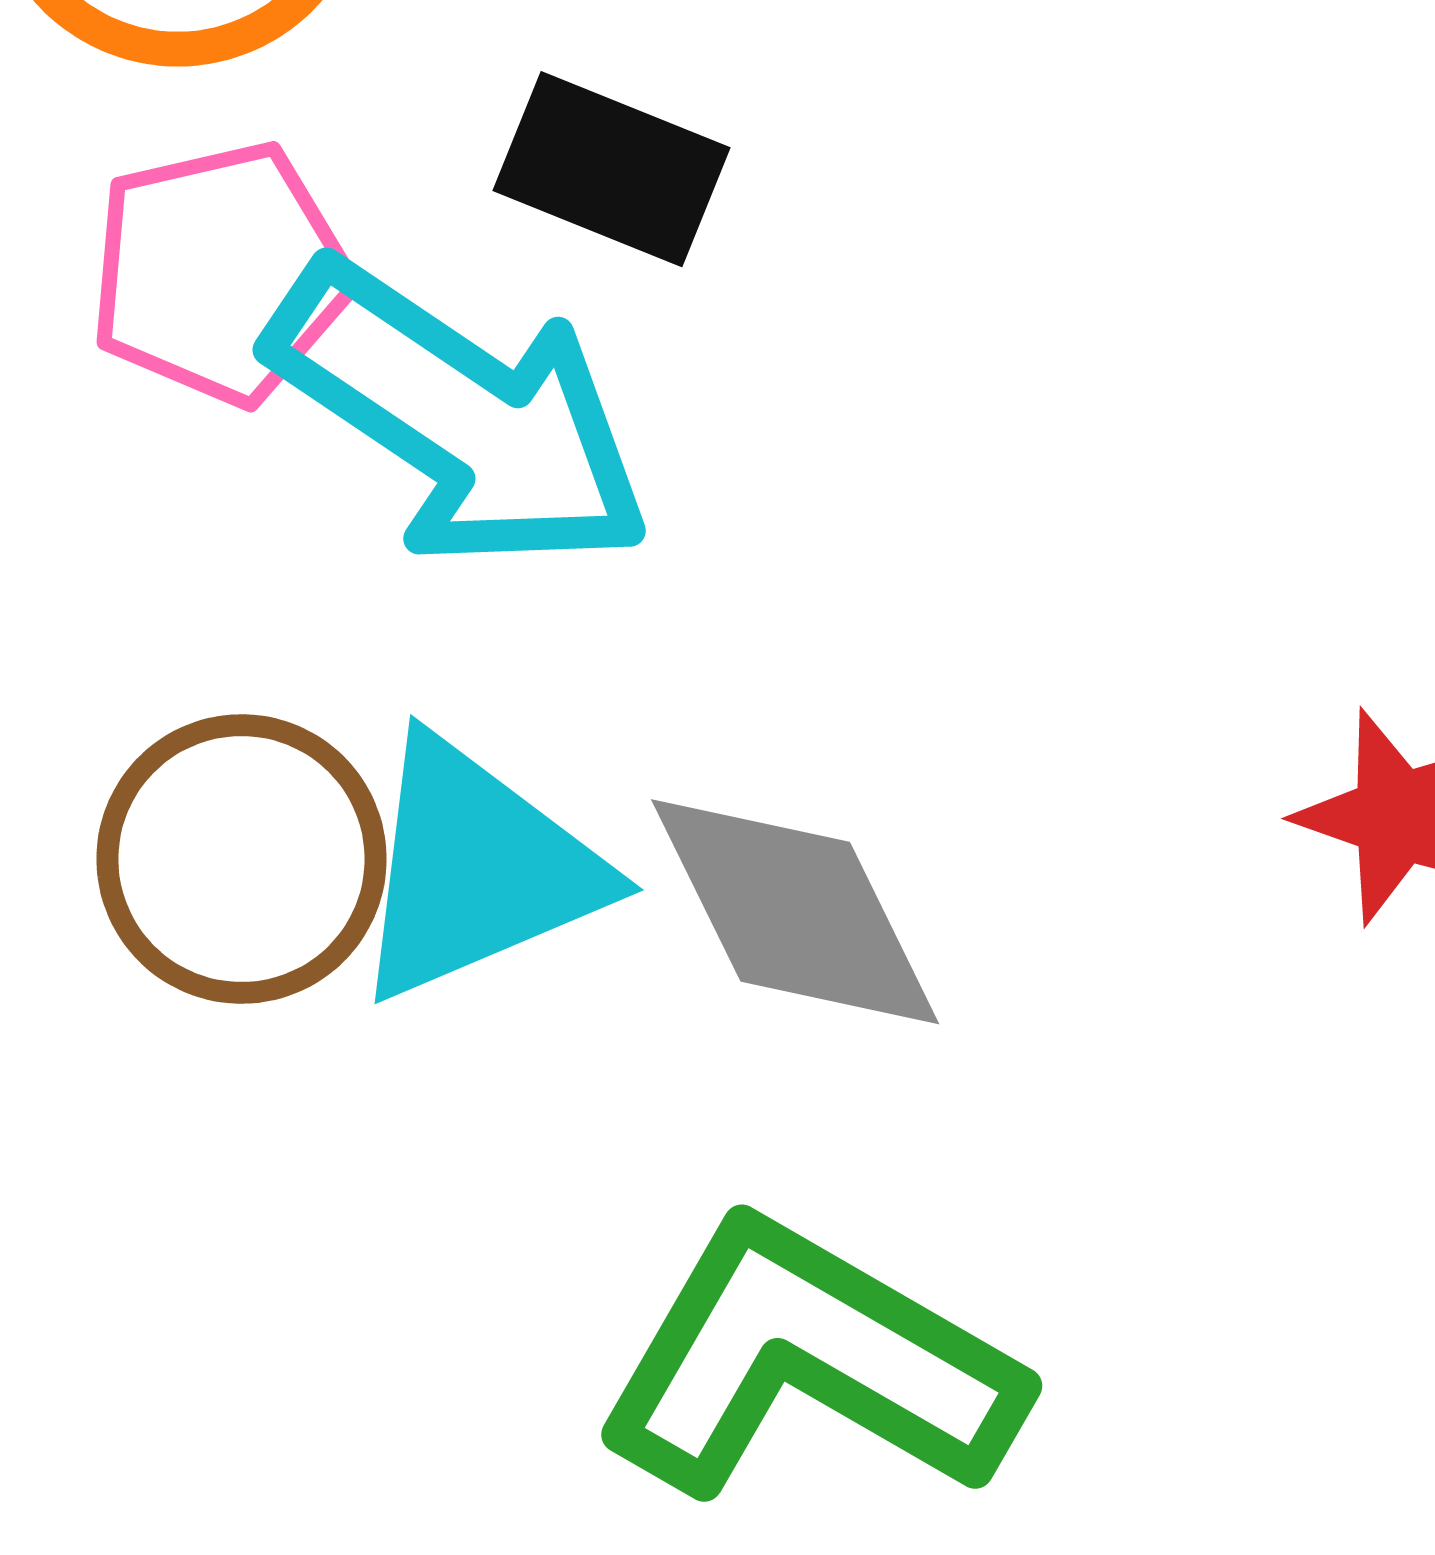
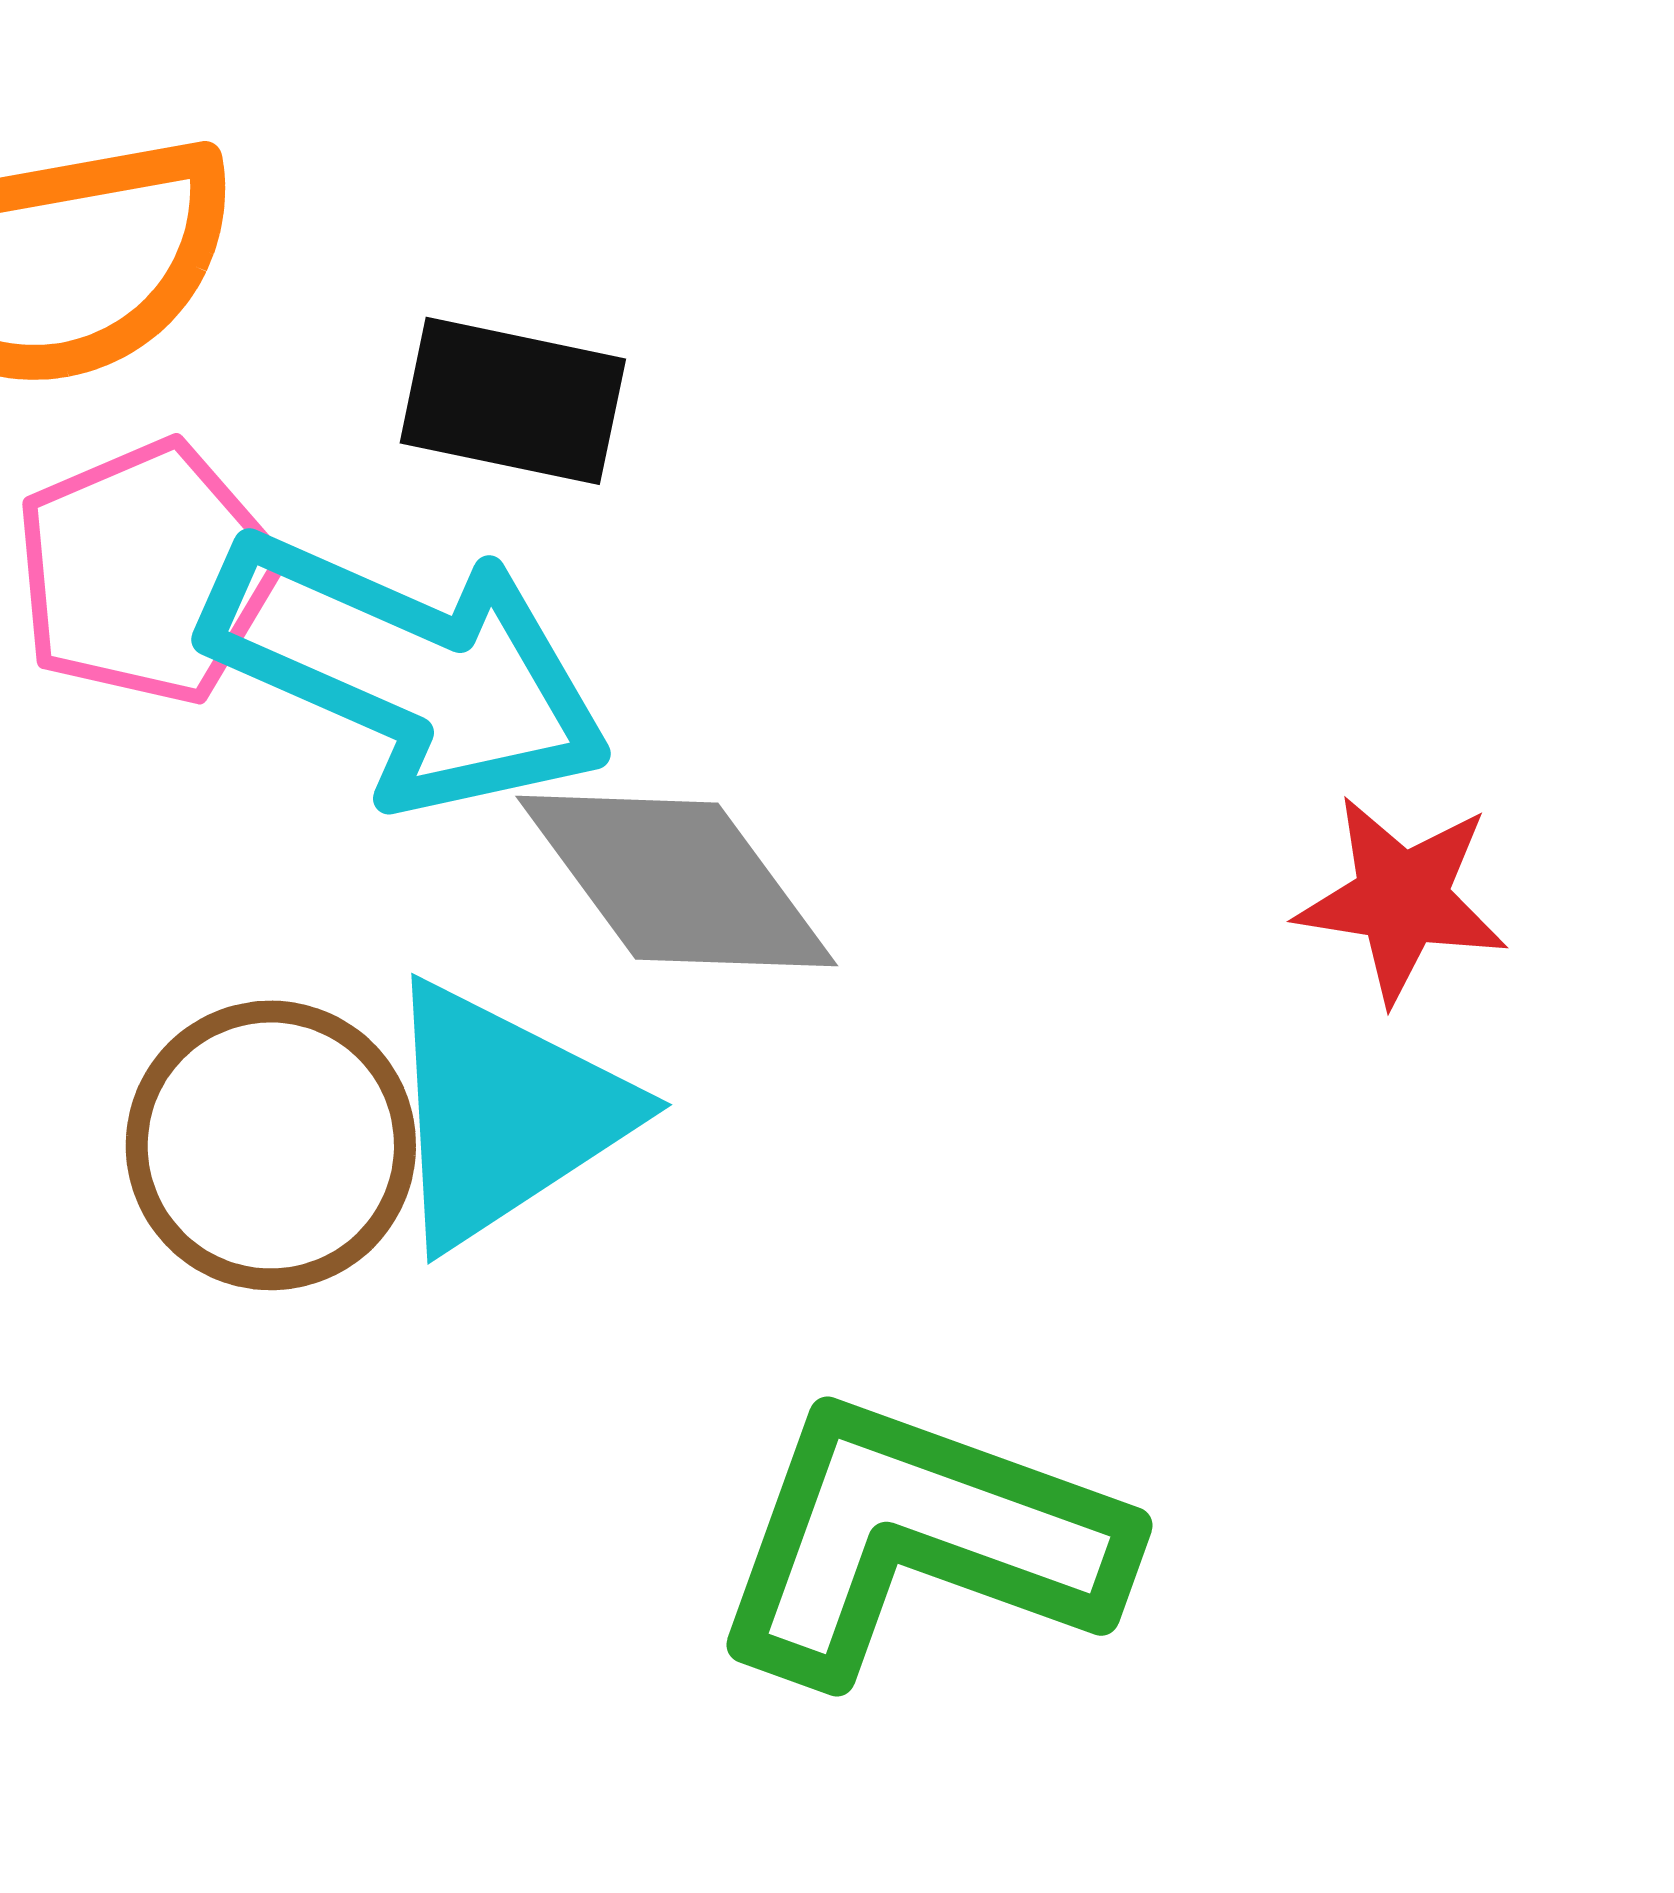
gray diamond: (795, 912) -> (677, 881), moved

